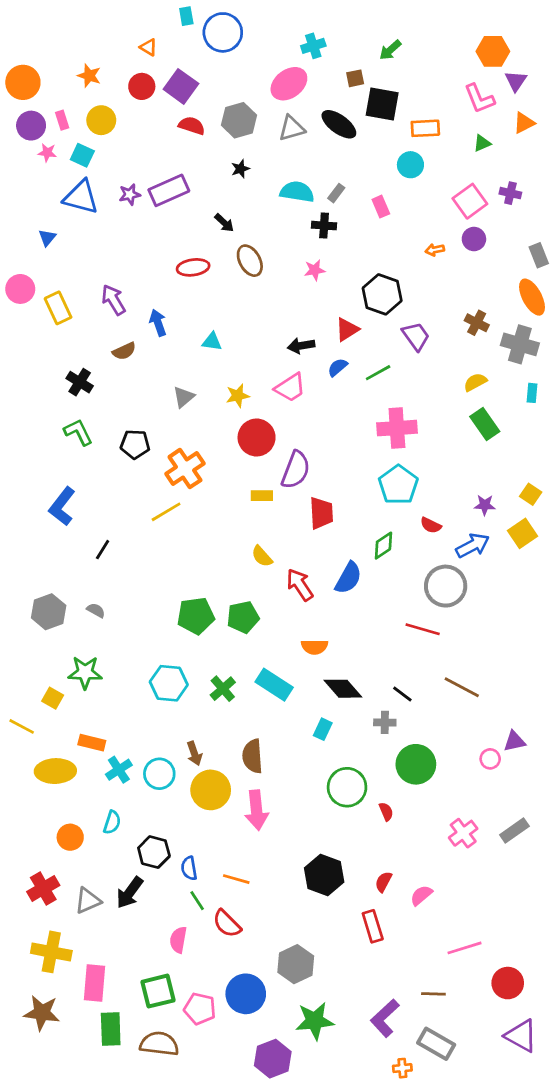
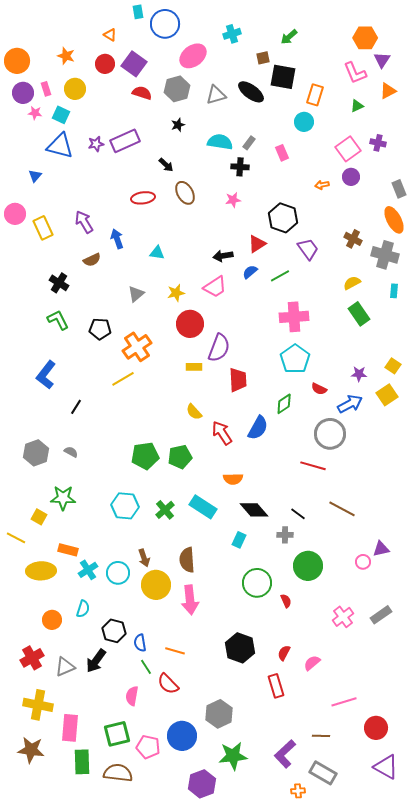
pink ellipse: (289, 84) -> (193, 56), moved
orange rectangle: (425, 128) -> (315, 95), turned -70

